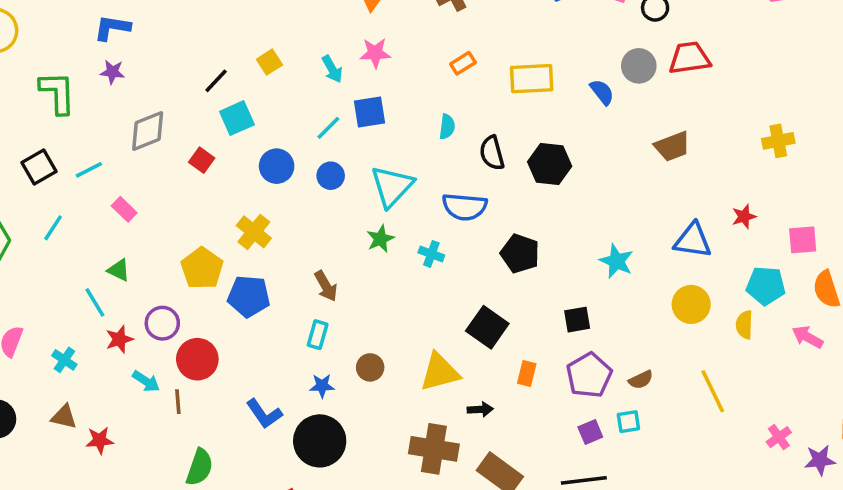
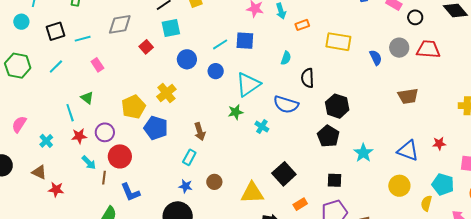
cyan arrow: (332, 69) -> (281, 11), moved
black hexagon: (550, 164) -> (337, 106), moved
black pentagon: (520, 253) -> (328, 136), moved
orange rectangle: (527, 374) -> (300, 204), turned 32
blue L-shape: (264, 414) -> (130, 192), moved

